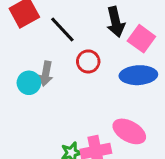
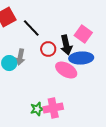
black arrow: (116, 22) -> (66, 45), moved
pink ellipse: (129, 131) -> (66, 70), moved

